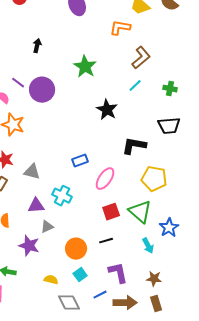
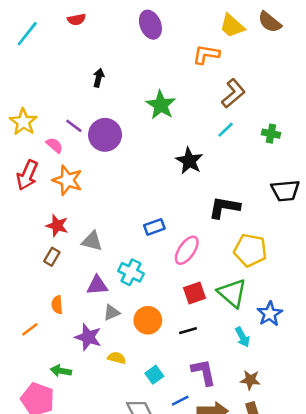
black trapezoid: (169, 126) -> (285, 191), moved
orange circle: (76, 249) -> (148, 320), moved
yellow semicircle: (51, 280) -> (117, 358), moved

